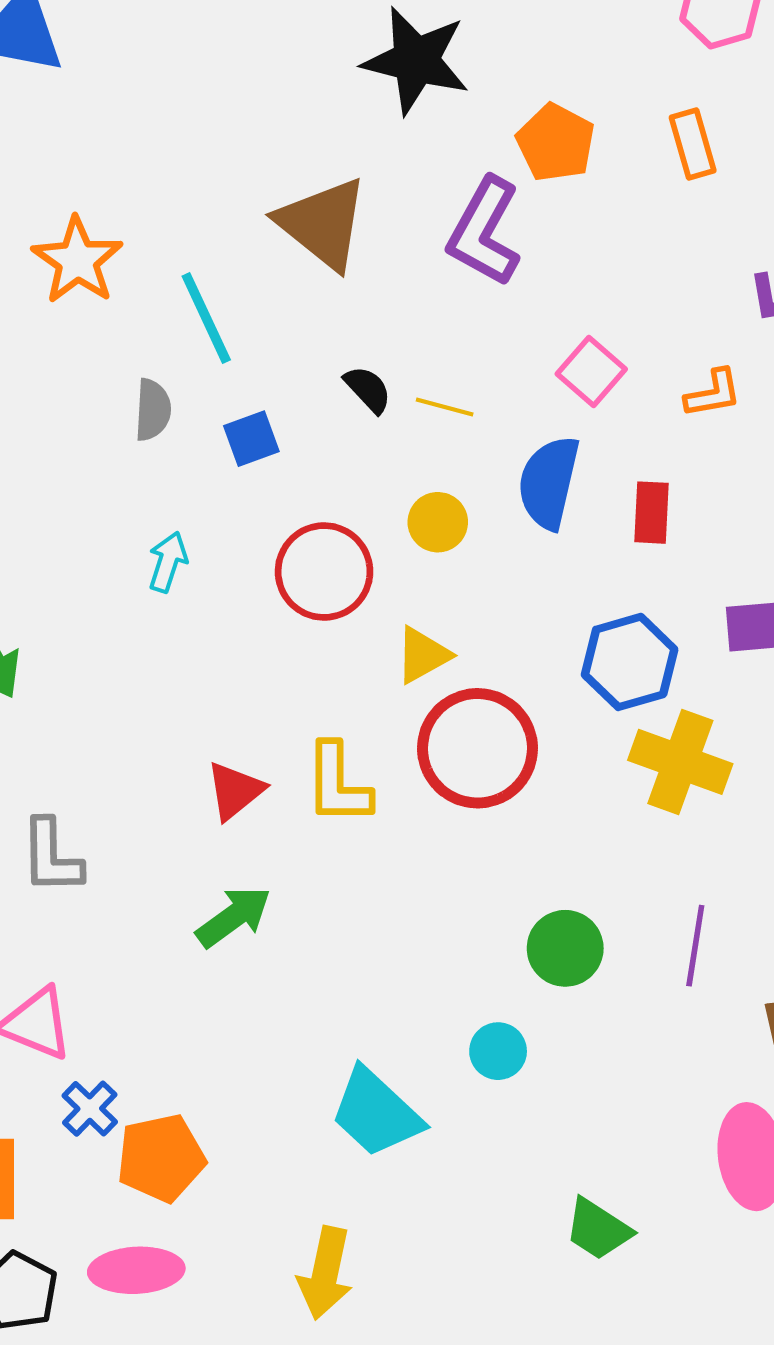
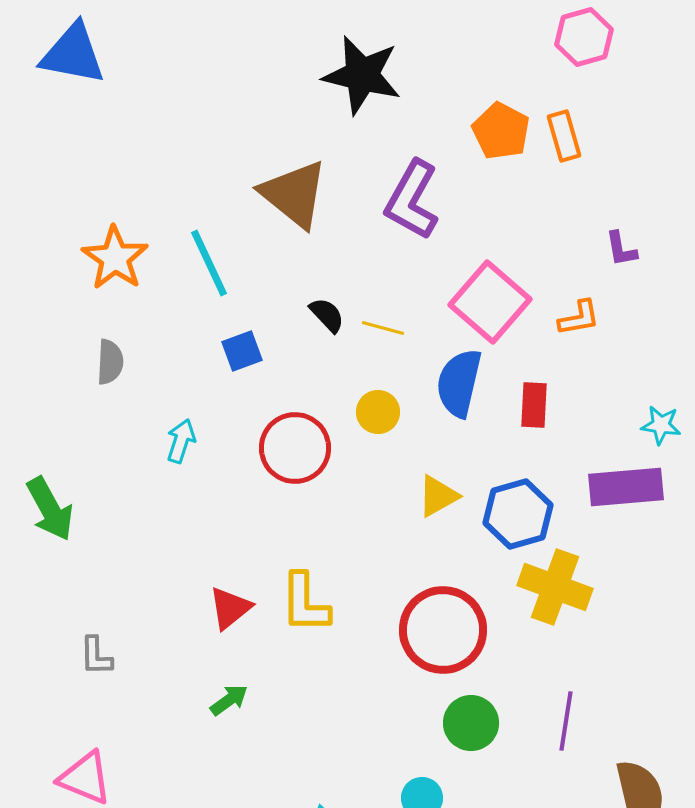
orange pentagon: (556, 143) -> (501, 131), moved
orange star: (77, 260) -> (115, 258), moved
pink square: (591, 371) -> (490, 302), size x1.6
gray semicircle: (153, 410) -> (110, 362), moved
yellow triangle: (423, 655) -> (438, 496), moved
red circle: (477, 748) -> (443, 630), moved
gray L-shape: (51, 857) -> (96, 656), size x0.7
green arrow: (234, 917) -> (229, 700), size x0.7

